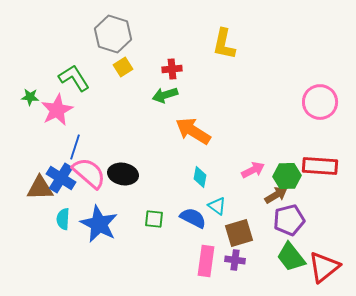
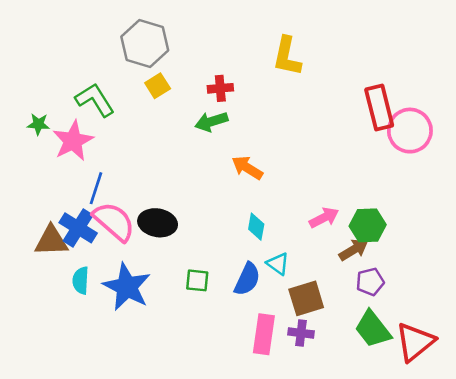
orange arrow: (193, 131) -> (247, 168), size x0.7
red rectangle: (320, 166) -> (379, 108), moved, turned 72
blue semicircle: (193, 218) -> (247, 279), turned 88
purple pentagon: (289, 220) -> (370, 282), size x0.7

